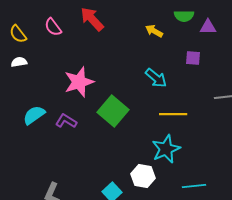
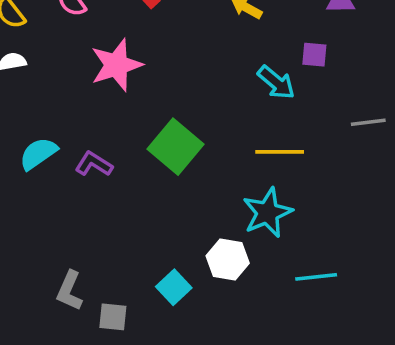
cyan arrow: (156, 78) -> (276, 82), moved
pink star: (79, 82) -> (116, 65), moved

